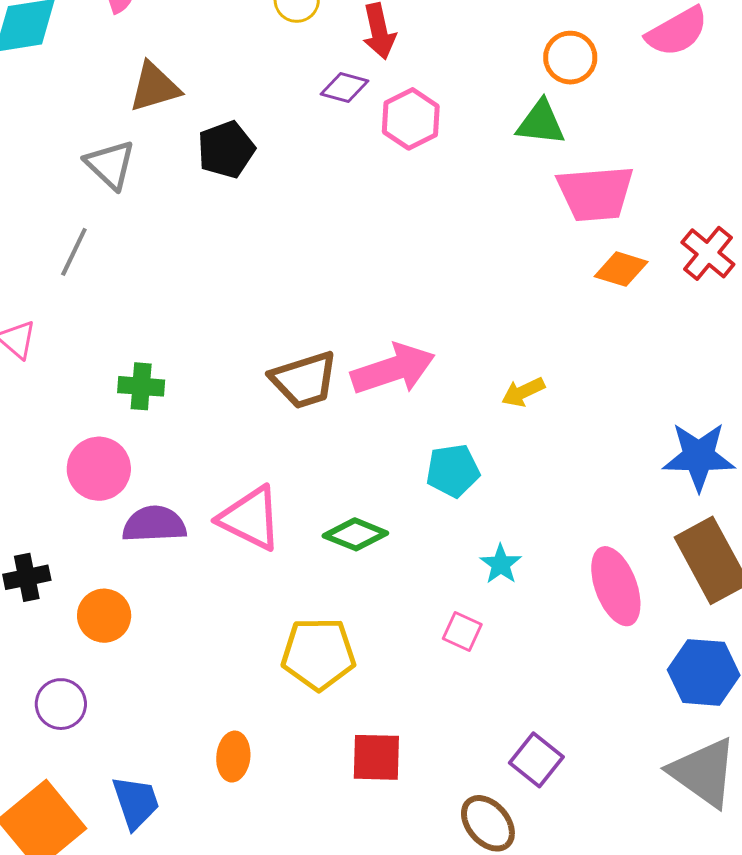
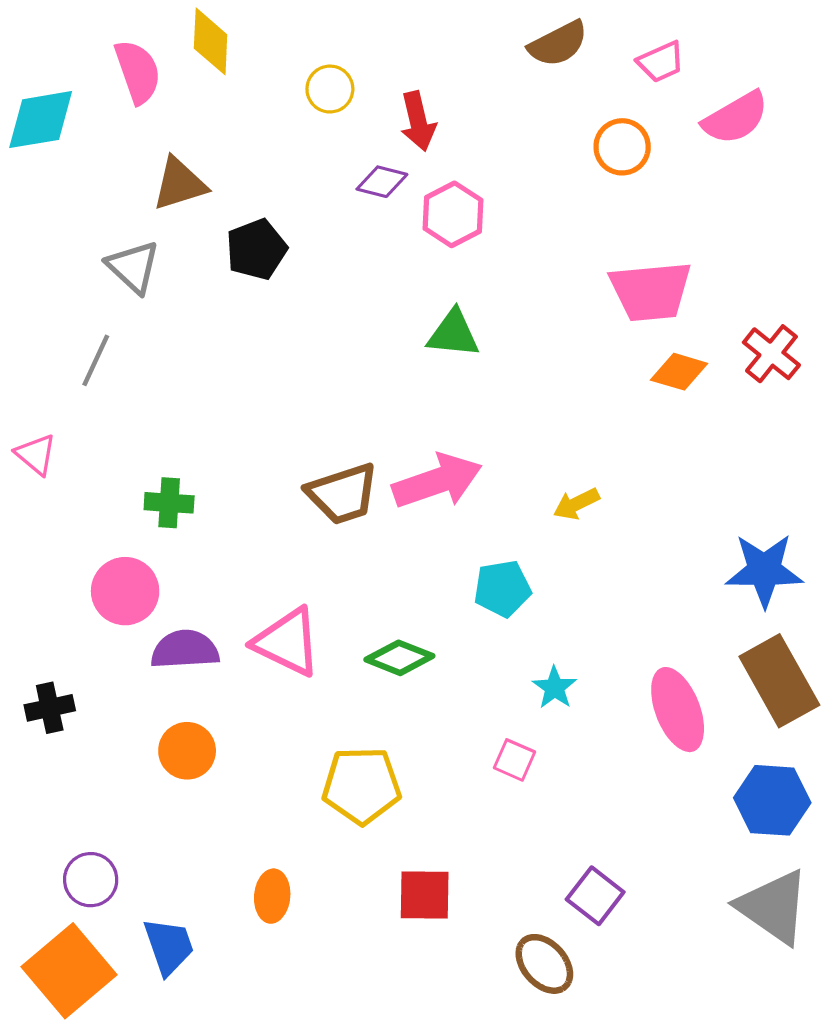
green triangle: (541, 123) -> (453, 334), moved
orange circle: (104, 616) -> (187, 751), moved
purple circle: (61, 704) -> (91, 880), moved

